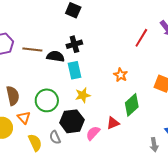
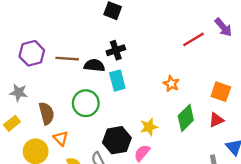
red line: (141, 38) -> (194, 39), turned 30
yellow star: (83, 95) -> (149, 127), moved
green circle: (47, 100) -> (86, 103), moved
red triangle: (113, 123) -> (216, 120), moved

